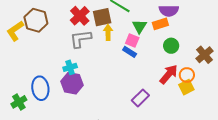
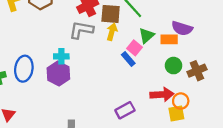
brown cross: (204, 55) -> (197, 71), moved
red arrow: (169, 74) -> (162, 94), turned 30

